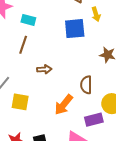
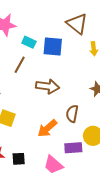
blue square: (75, 29) -> (53, 47), moved
brown arrow: (44, 69) -> (48, 86), moved, size x1.6

